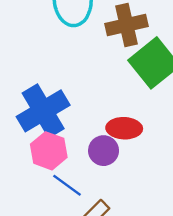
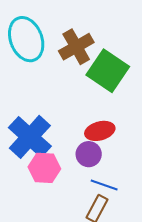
blue line: (67, 185) -> (104, 185), moved

